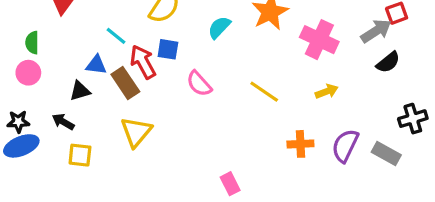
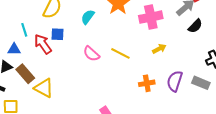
cyan line: (116, 36) -> (24, 30), turned 40
pink cross: (319, 40) -> (151, 17), turned -30
brown rectangle: (125, 83) -> (25, 74), moved
pink semicircle: (199, 84) -> (91, 54), moved
yellow triangle: (136, 132) -> (44, 88), turned -35

